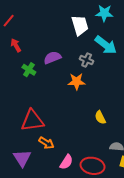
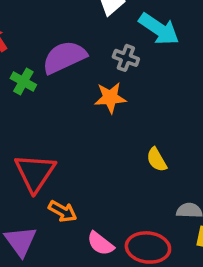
purple semicircle: (52, 58) -> (64, 57), size x1.4
red triangle: (32, 121) -> (35, 173), turned -45
pink semicircle: (66, 162) -> (100, 244), turned 98

